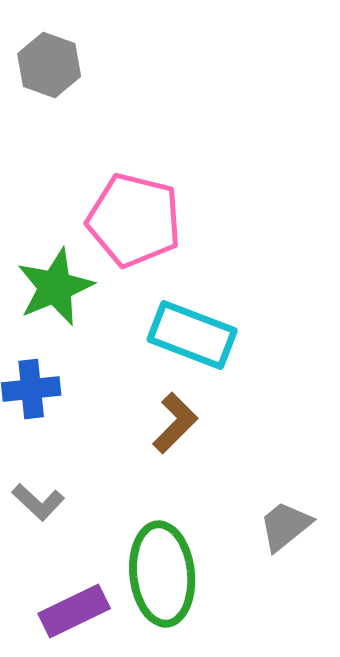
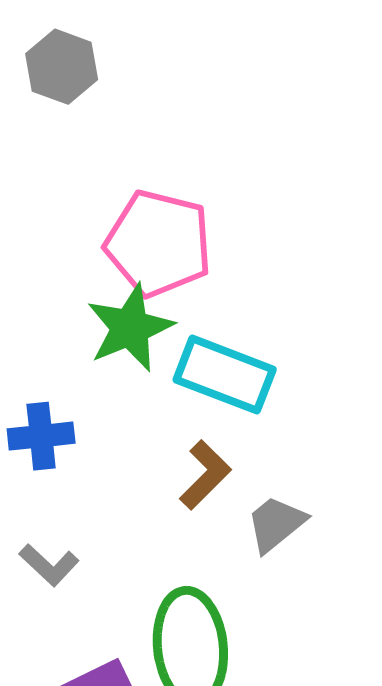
green star: (55, 287) -> (130, 328), moved
gray trapezoid: (285, 526) -> (276, 524), moved

